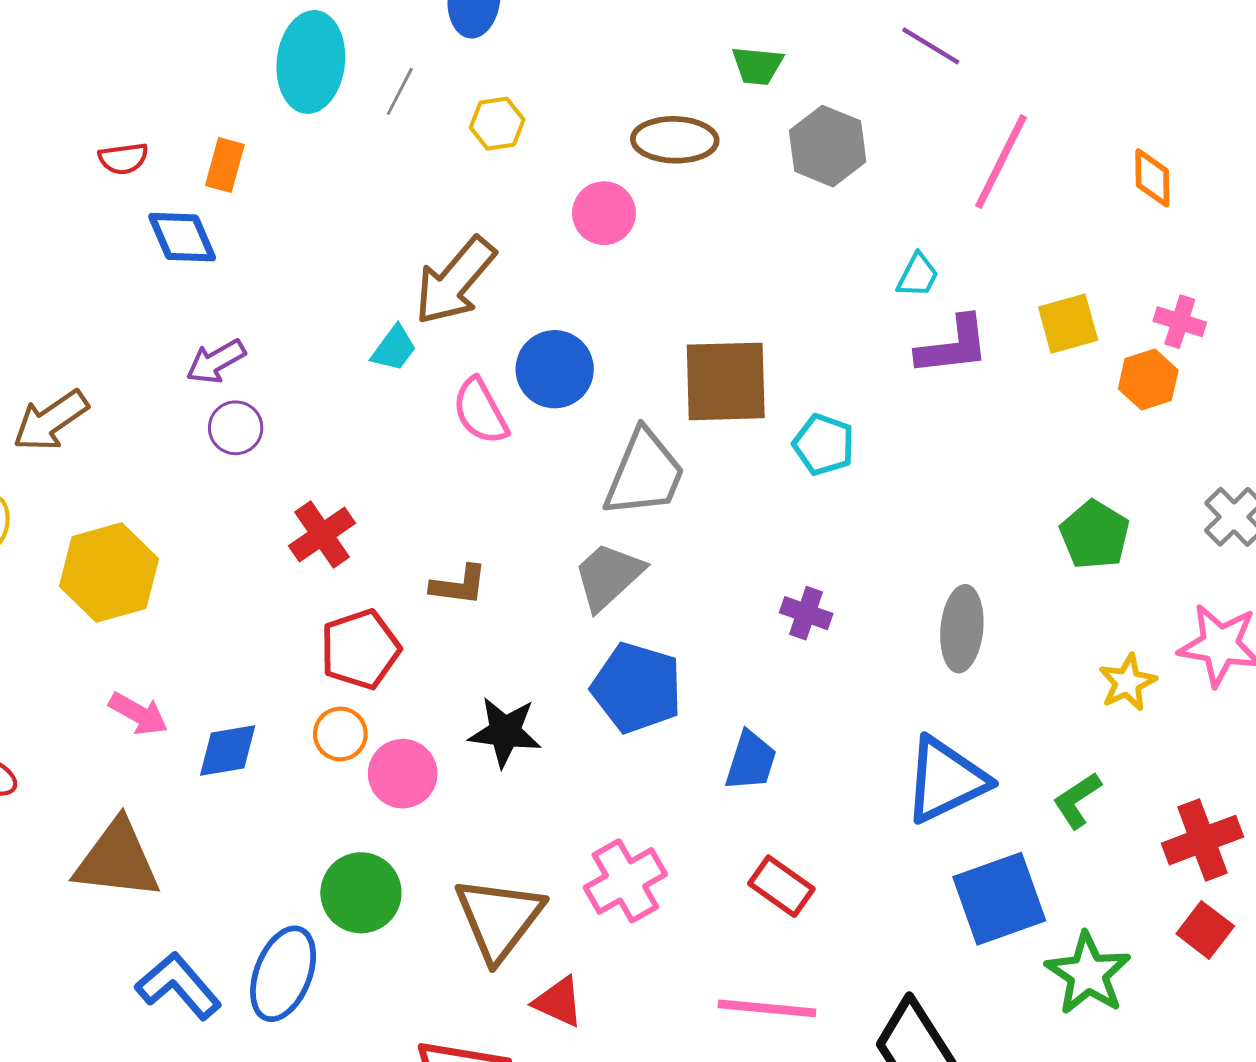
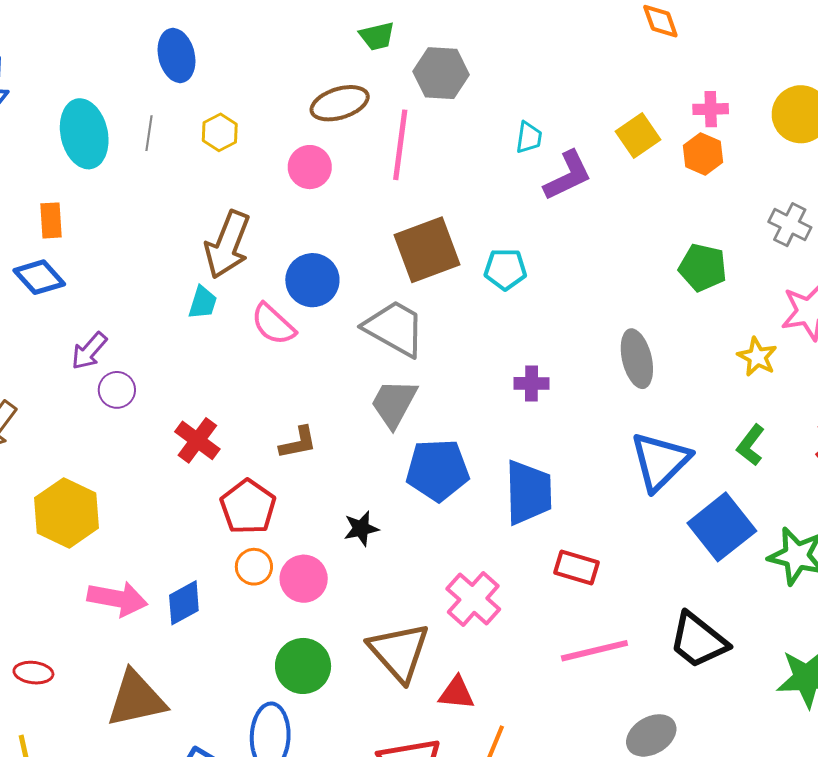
pink line: (1001, 162) -> (400, 145), moved
gray trapezoid: (644, 474) -> (395, 328), turned -64
pink arrow: (138, 714) -> (117, 599), size x1.4
black star: (505, 732) -> (361, 529), size x0.7
blue trapezoid: (751, 761) -> (528, 492), size x1.5

